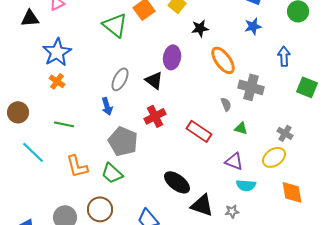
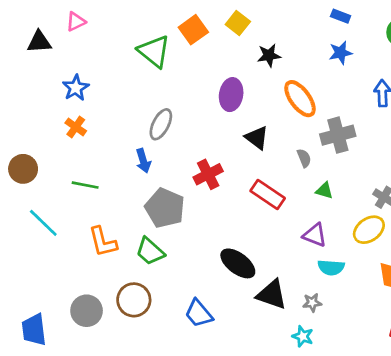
blue star: (57, 52) -> (76, 88), size x0.7
black triangle: (154, 80) -> (257, 138), moved
gray cross: (251, 87) -> (338, 135), turned -30

